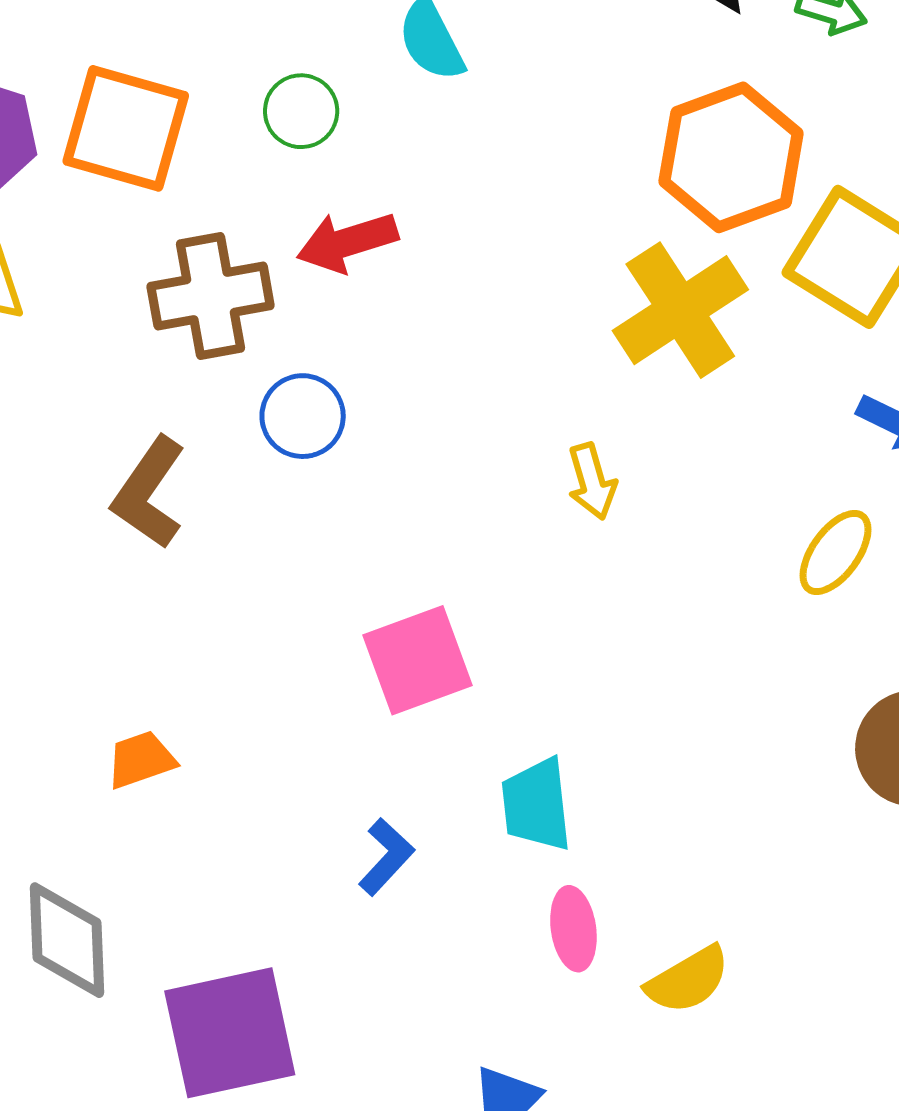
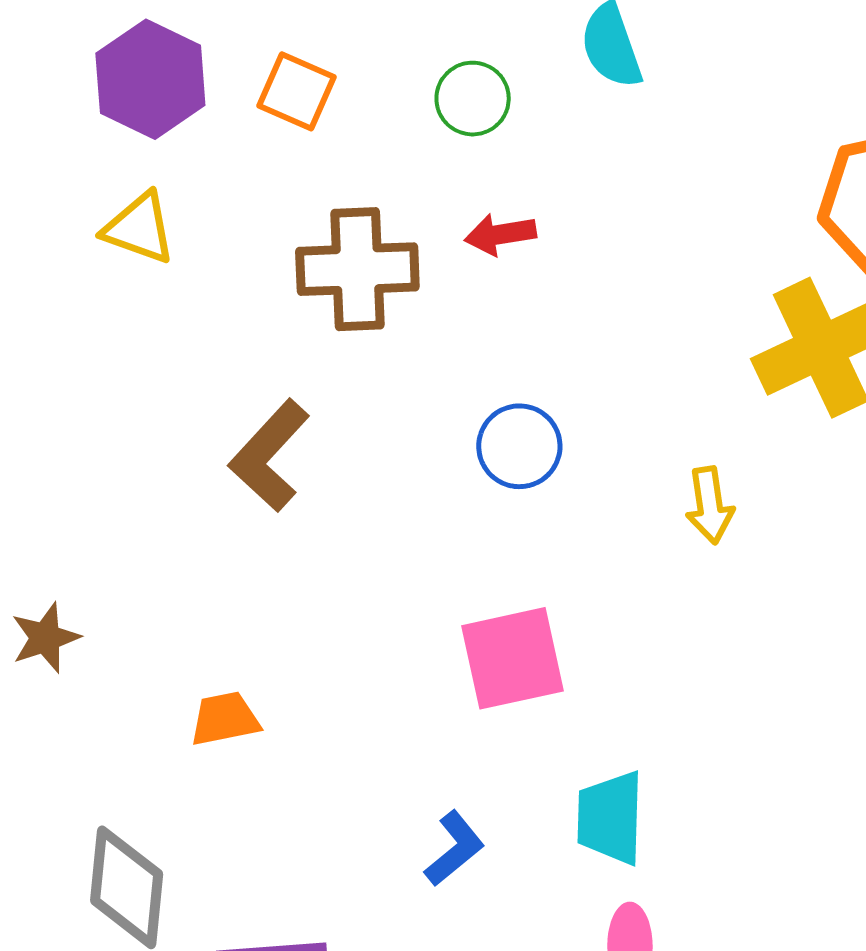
orange square: (126, 128) -> (297, 91), size x0.6
red arrow: (347, 242) -> (500, 234), size x0.7
blue circle: (303, 416) -> (519, 446), moved

